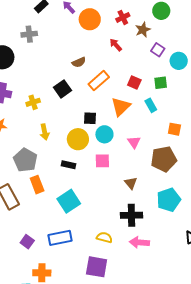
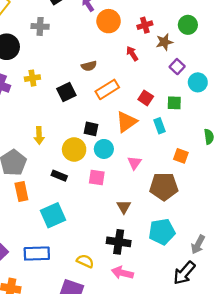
yellow cross: (33, 102) -> (32, 78), moved

